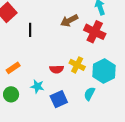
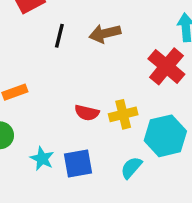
brown arrow: (69, 21) -> (105, 33), moved
yellow cross: (77, 65) -> (123, 114), turned 35
cyan star: (37, 86) -> (42, 159), moved

